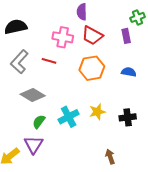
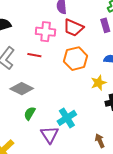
yellow star: (97, 112) -> (99, 83), moved
cyan cross: (69, 117) -> (67, 118), moved
purple triangle: (34, 145) -> (49, 135), moved

